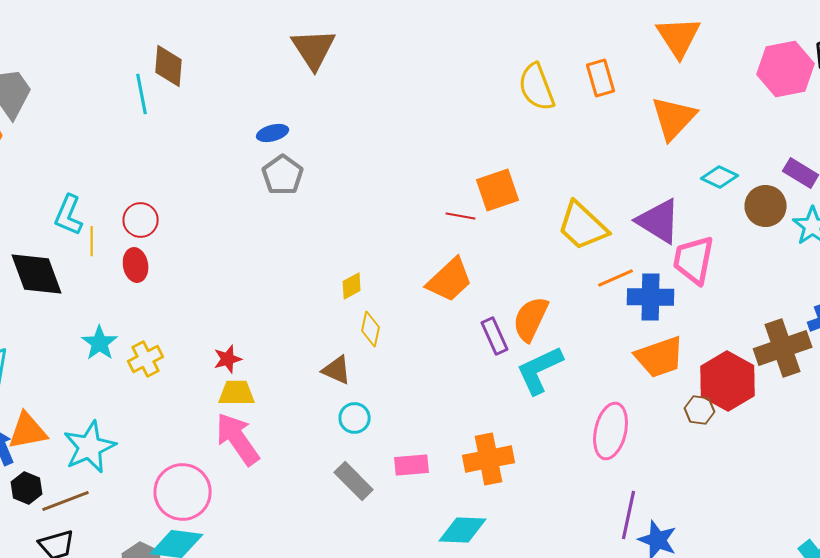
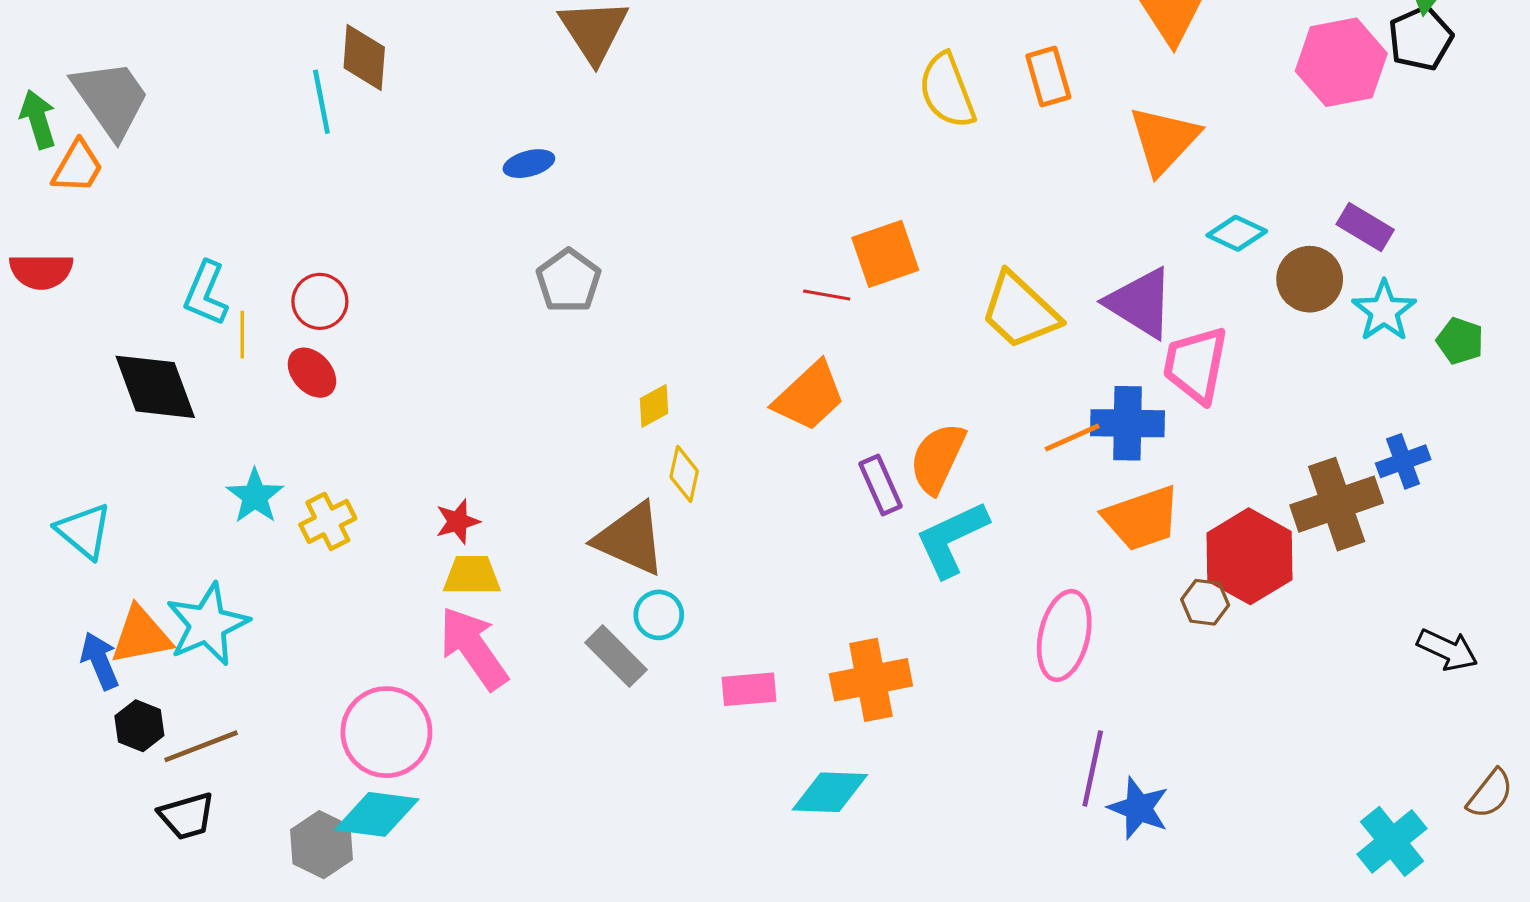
gray pentagon: (283, 175) -> (569, 281), moved
red ellipse: (136, 265) -> (312, 373), turned -32
orange line: (616, 278) -> (1072, 438), moved
brown triangle: (337, 370) -> (630, 539), size x1.6
cyan star: (90, 447) -> (207, 624), moved
gray rectangle: (354, 481) -> (616, 656), moved

